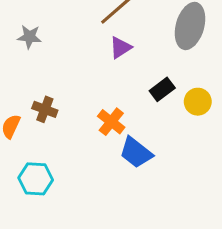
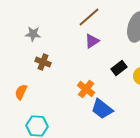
brown cross: (45, 109) -> (43, 62), moved

